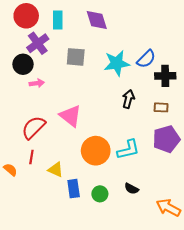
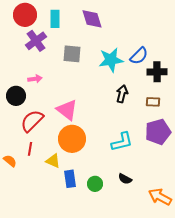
black circle: (23, 64) -> (16, 96), moved
orange circle: (96, 151) -> (72, 139), moved

